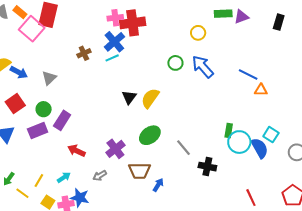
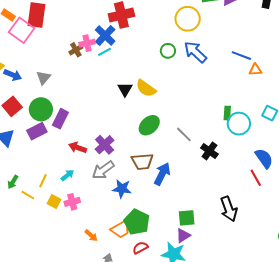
pink cross: (115, 18) -> (87, 43), moved
yellow circle: (198, 33) -> (188, 19), size x1.6
yellow semicircle: (150, 98) -> (146, 88), turned -85
green circle: (44, 109) -> (41, 109), size x1.5
blue semicircle: (260, 148) -> (264, 158), moved
purple cross: (115, 149) -> (105, 145), moved
black cross: (207, 167) -> (209, 151), turned 30
gray arrow: (100, 176) -> (103, 170), size x1.6
blue arrow: (158, 185) -> (162, 174), size x1.6
blue star: (80, 198) -> (122, 189), moved

